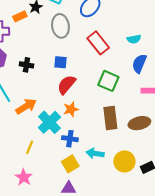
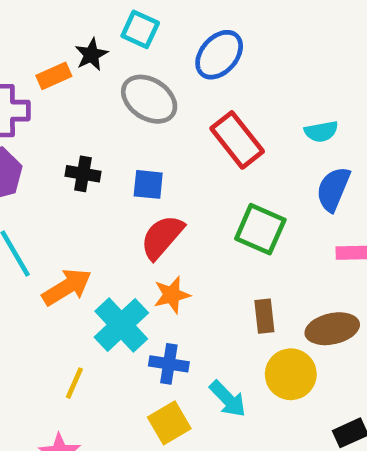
gray ellipse: (60, 26) -> (149, 99), turned -50
black cross: (26, 65) -> (83, 174), moved
brown rectangle: (110, 118) -> (264, 316), size x0.6
cyan arrow: (95, 153) -> (228, 399), turned -144
yellow circle: (124, 161) -> (291, 374), moved

